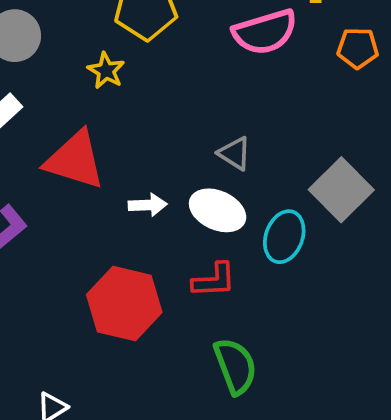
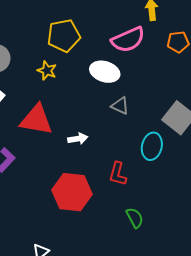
white ellipse: (218, 210) -> (105, 72), moved
red L-shape: (214, 280) -> (118, 174), turned 115
green semicircle: (235, 366) -> (135, 218), size x0.7

